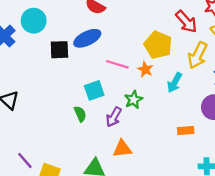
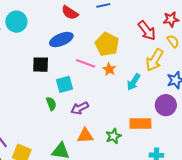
yellow pentagon: (158, 45) -> (107, 44), moved
black square: (59, 50) -> (41, 65), moved
green star: (134, 100) -> (113, 136), moved
purple arrow: (114, 117) -> (80, 108), turned 30
orange rectangle: (186, 130) -> (140, 124), size x1.5

